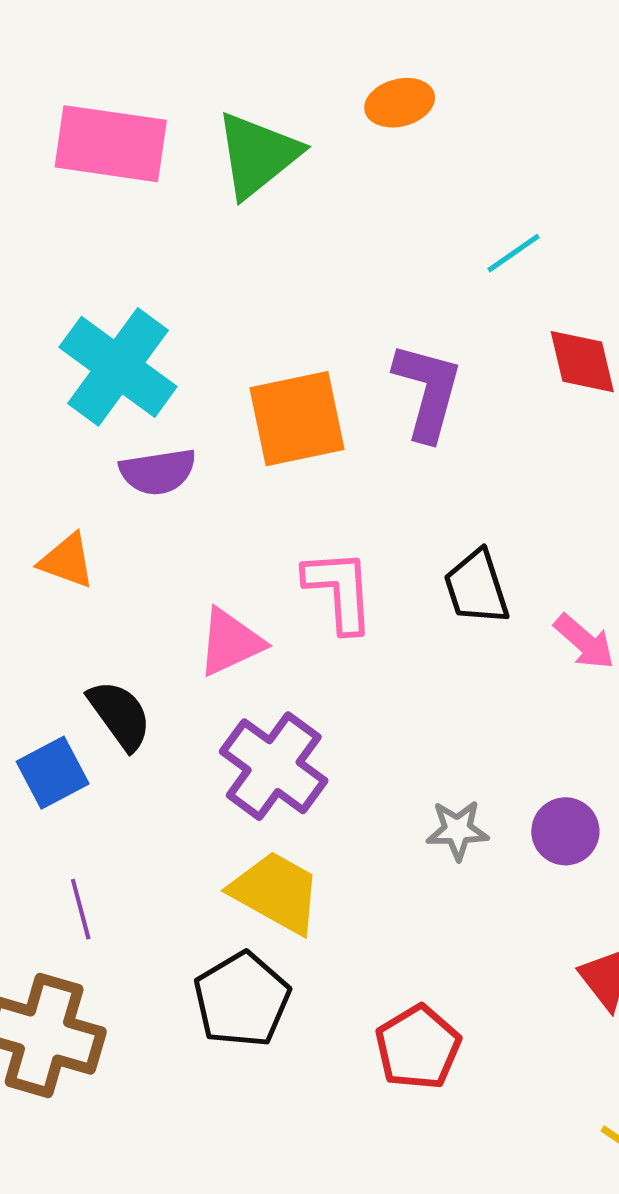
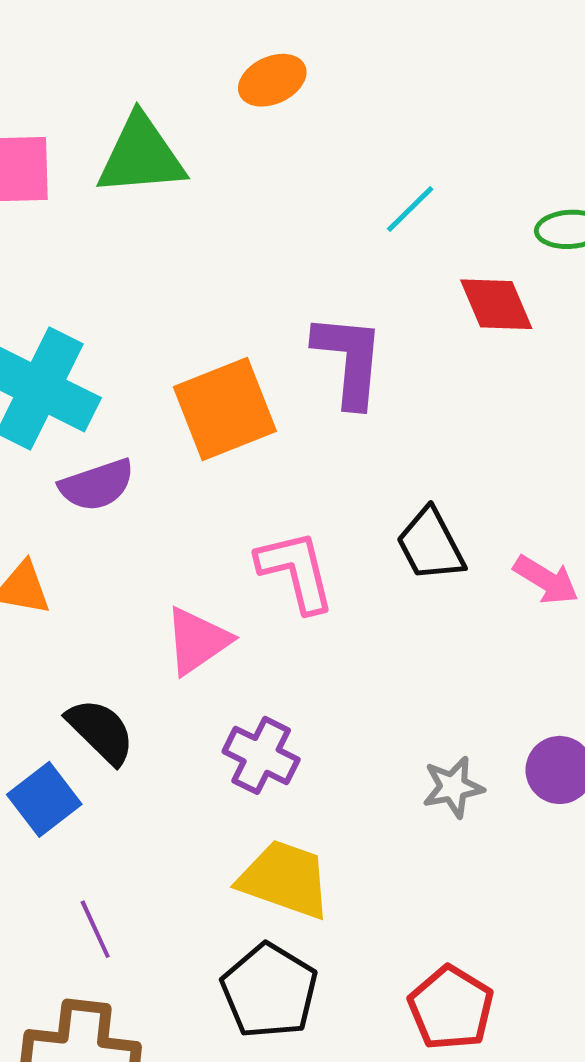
green triangle: (258, 155) -> (141, 156), turned 44
purple cross: (274, 766) -> (261, 755), size x0.7

